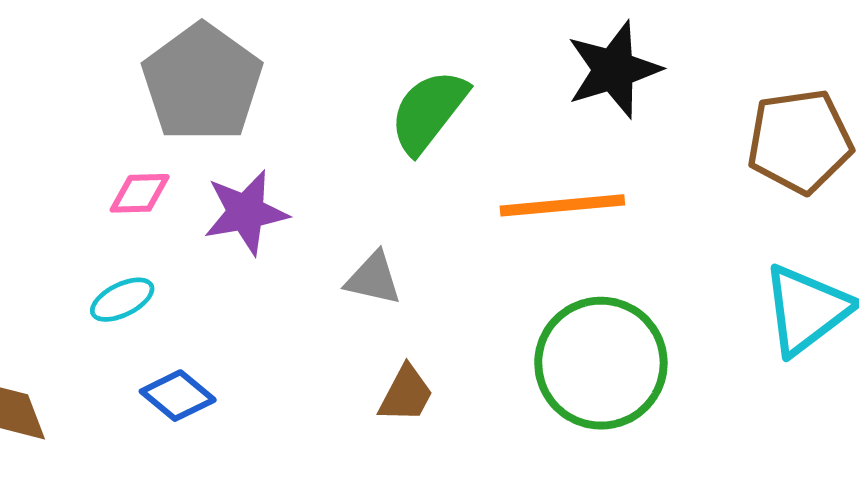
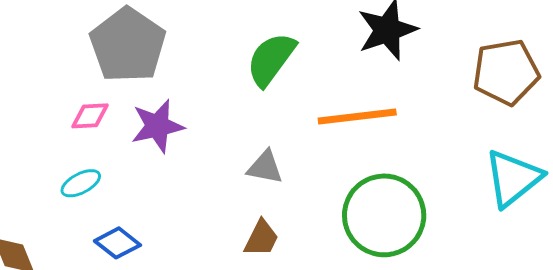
gray triangle: (373, 279) -> (265, 167), moved

